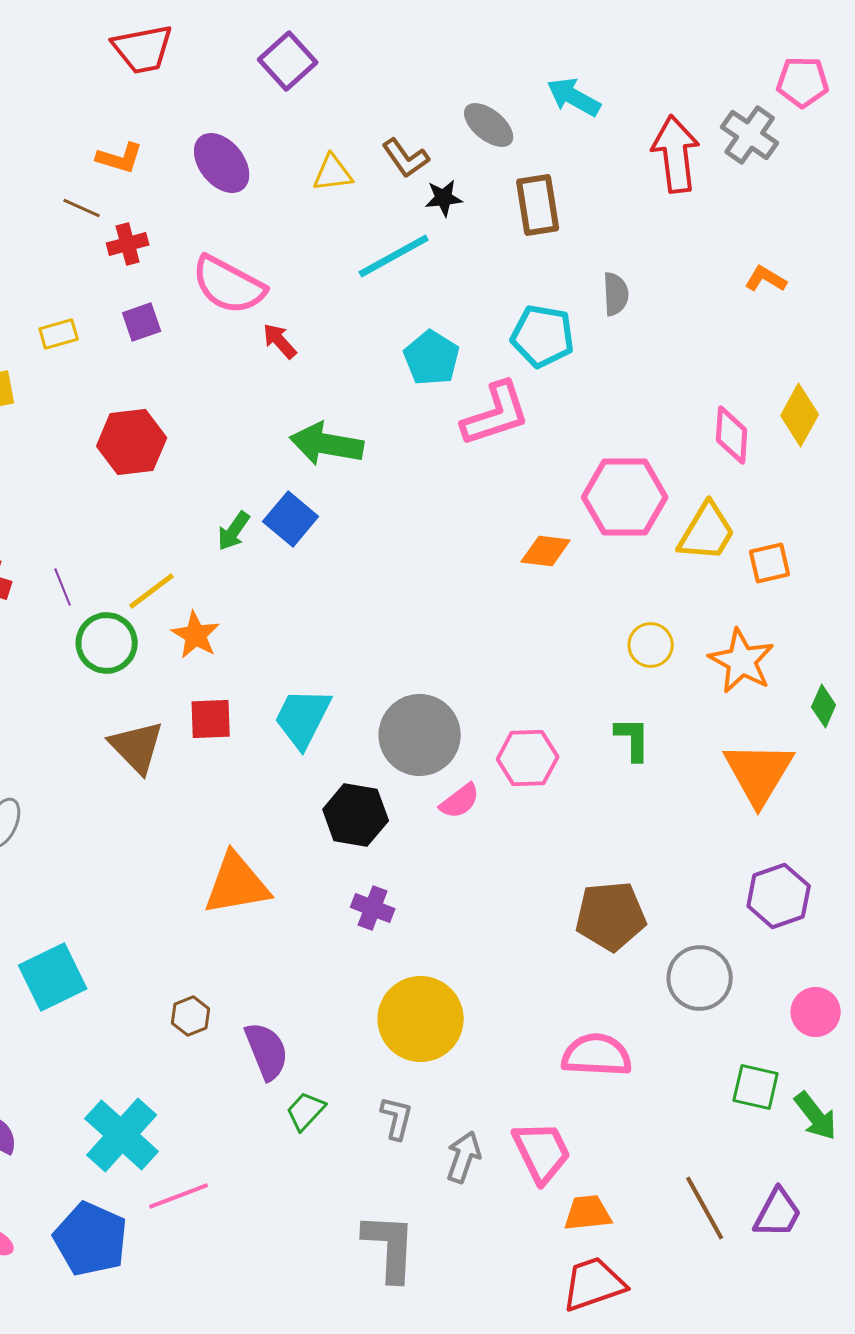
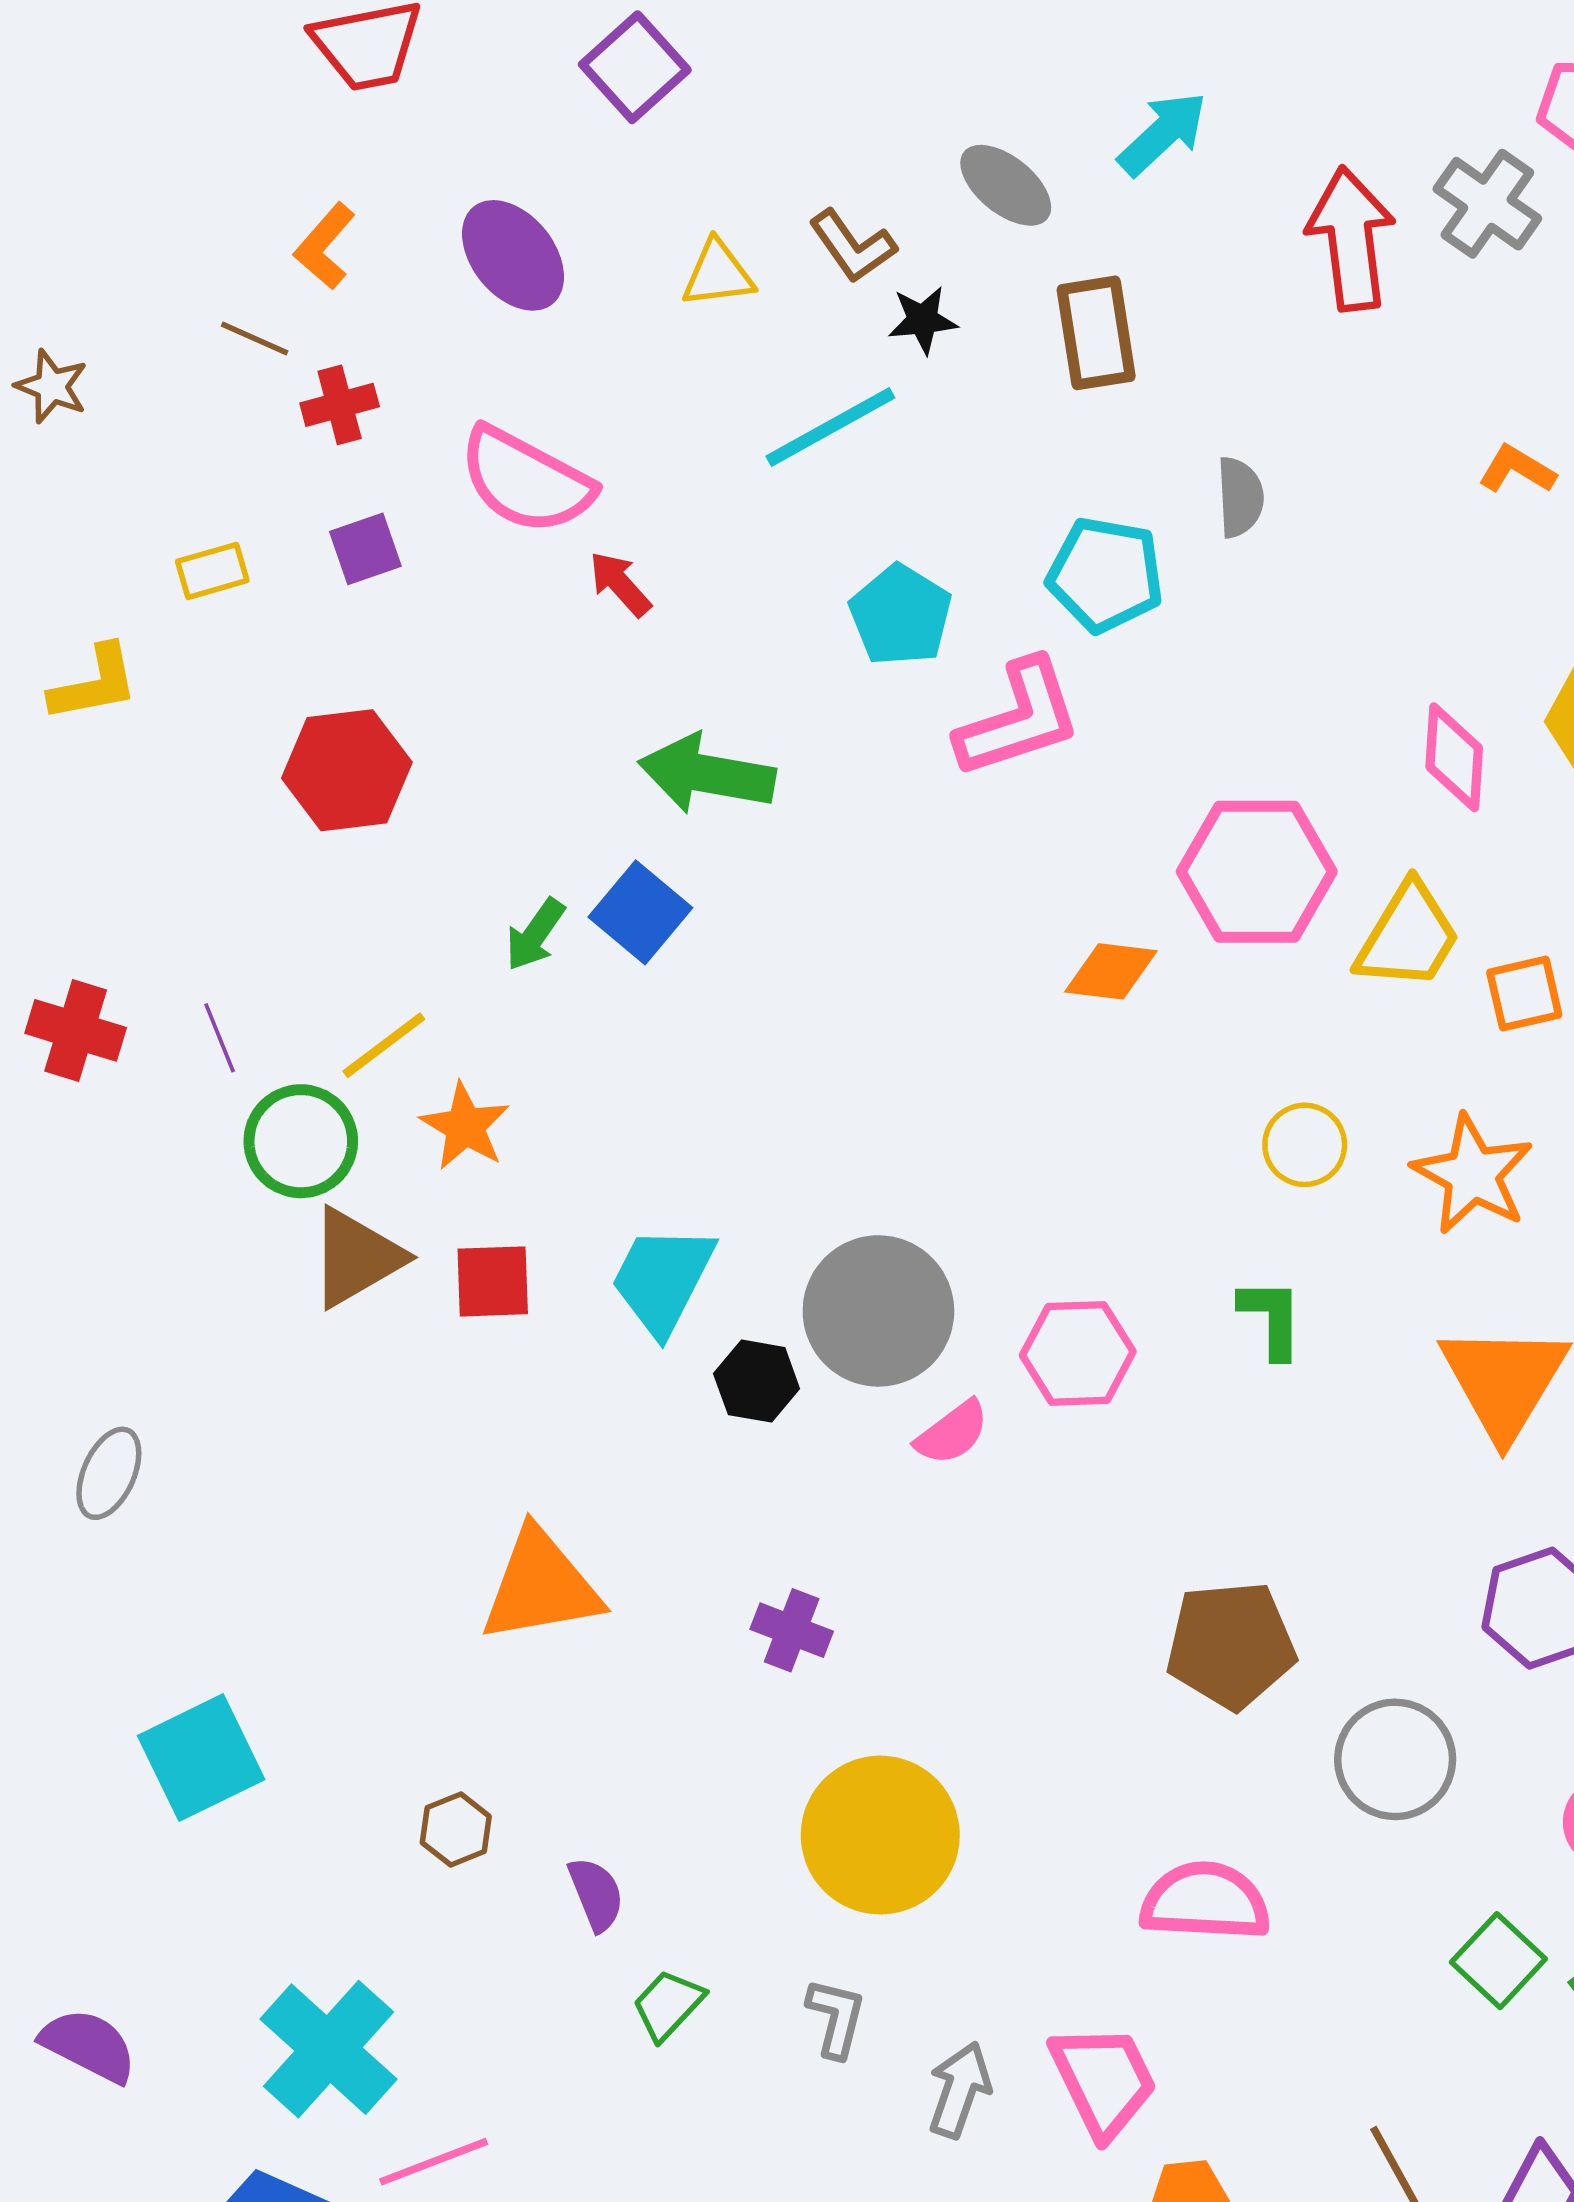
cyan arrow: (574, 97) -> (1163, 134), turned 108
orange L-shape: (120, 158) -> (325, 246), turned 114
brown triangle: (137, 747) -> (356, 1257), moved, turned 44
black hexagon: (356, 815) -> (757, 1381), moved, size x0.7
purple semicircle: (267, 1051) -> (596, 1894), size x0.7
green square: (756, 1087) -> (1498, 1961), turned 30

